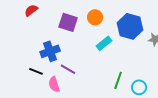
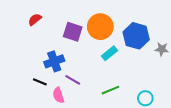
orange circle: (95, 17) -> (100, 27), size x1.6
green line: (118, 80) -> (111, 90), moved, turned 48

